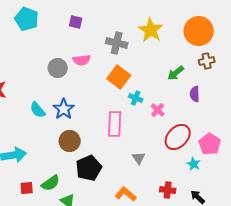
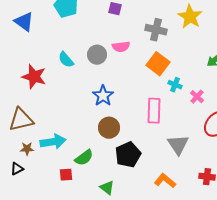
cyan semicircle: (38, 110) -> (66, 60), moved
gray triangle: (139, 158) -> (178, 145), size x1.6
green semicircle: (51, 183) -> (84, 158), moved

